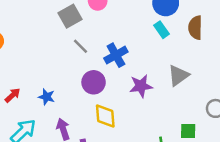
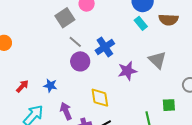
brown semicircle: (195, 28) -> (169, 20), turned -84
gray triangle: (178, 75) -> (157, 60), turned -36
purple circle: (94, 82) -> (80, 61), moved

